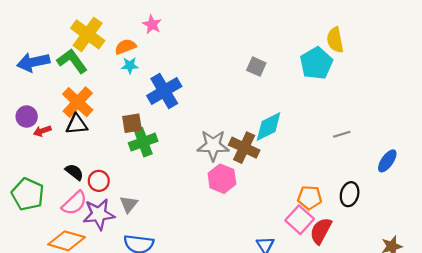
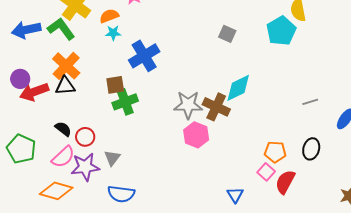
red arrow: (42, 131) -> (34, 92), size x1.8
gray line: (342, 134) -> (310, 102), moved
pink square: (300, 220) -> (266, 172), size x0.7

